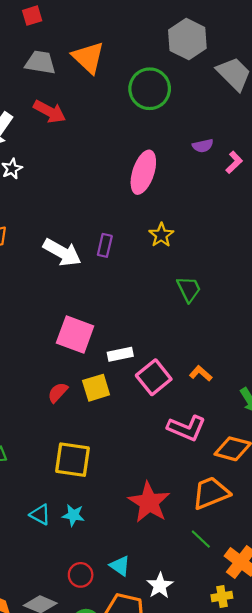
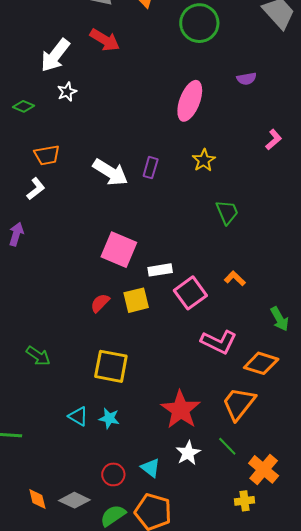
pink L-shape: (234, 162) -> (274, 140), moved
orange L-shape: (201, 373) -> (235, 278), moved
orange trapezoid: (211, 493) -> (239, 404), turned -33
white star: (160, 586) -> (188, 453), moved

